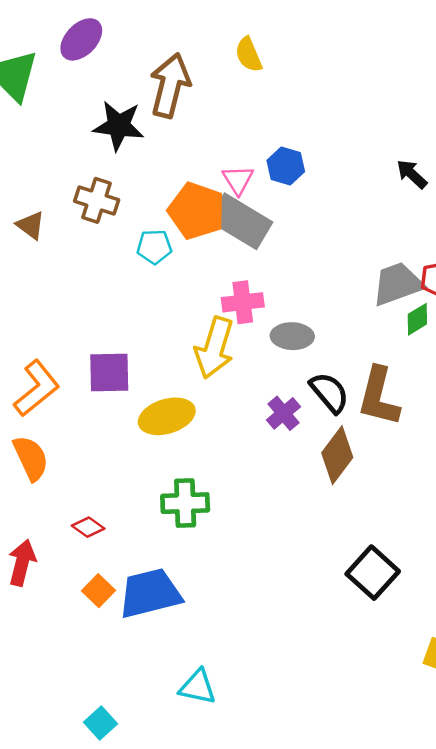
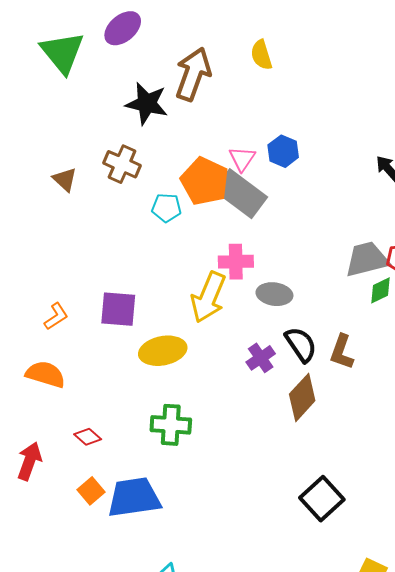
orange L-shape: (37, 388) -> (56, 316), size x0.6
brown L-shape: (379, 397) -> (342, 352), size x0.7
orange semicircle: (31, 458) -> (45, 374), turned -54

